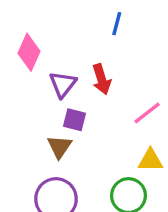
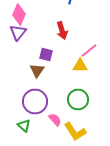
purple triangle: (63, 84) -> (18, 32), moved
yellow triangle: (150, 160) -> (80, 66), moved

